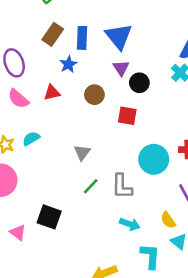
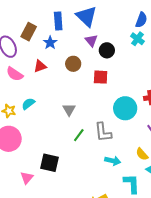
brown rectangle: (53, 34) -> (29, 32), moved
pink triangle: (18, 232) -> (27, 178), turned 40

